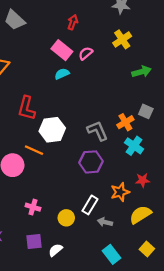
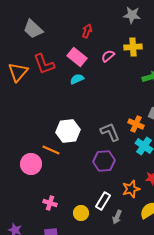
yellow cross: (122, 39) -> (133, 47), turned 30
pink semicircle: (86, 53) -> (108, 56), moved
red L-shape: (26, 108) -> (44, 64), moved, turned -35
orange cross: (125, 122) -> (136, 124), turned -35
gray arrow: (105, 222) -> (117, 217), turned -80

